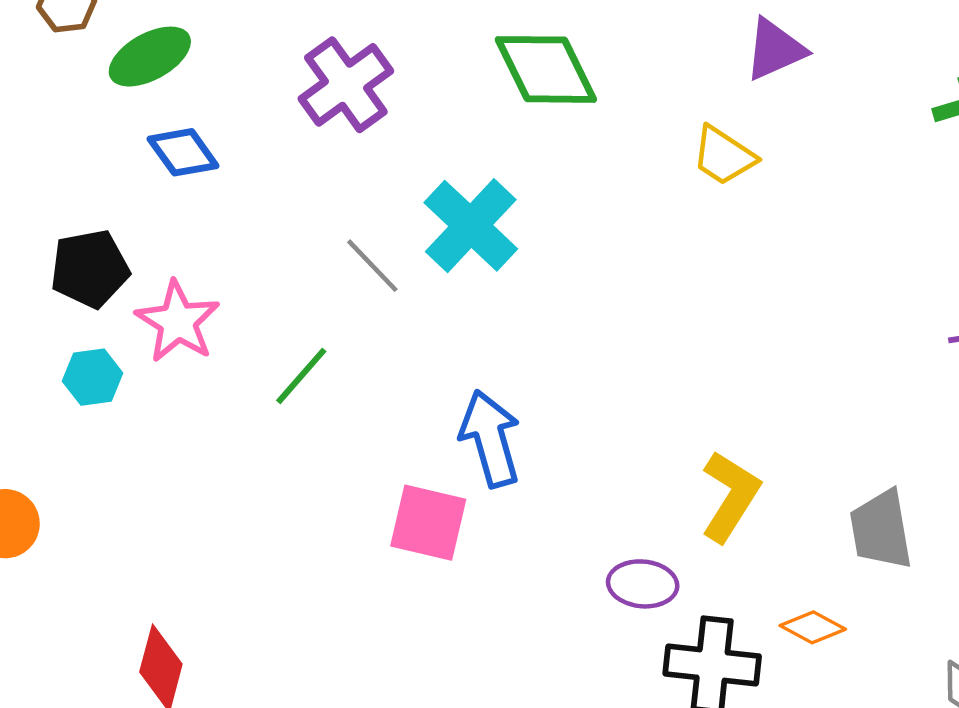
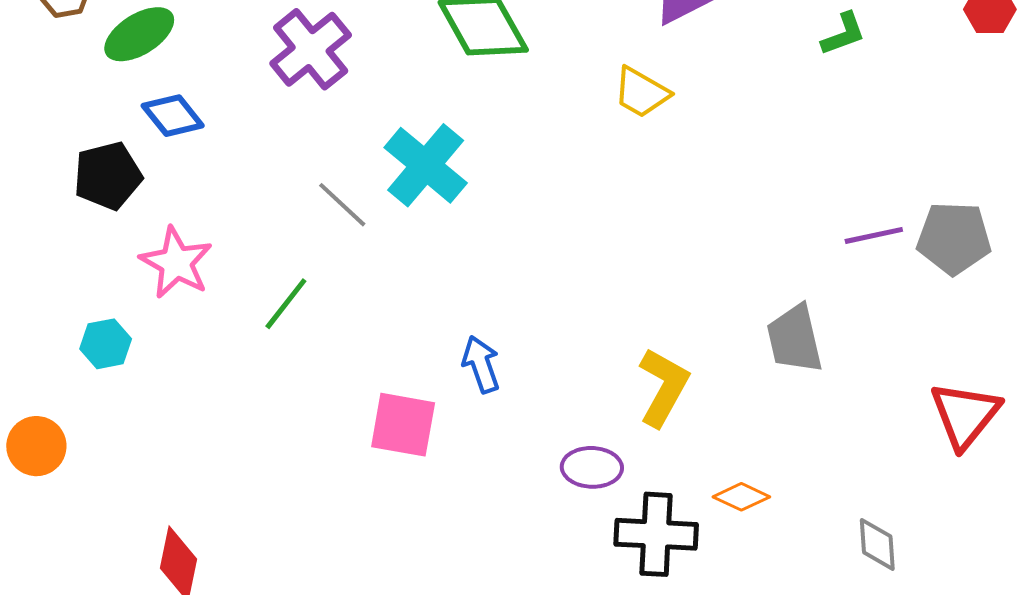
black pentagon: (90, 269) -> (108, 176), moved
cyan hexagon: (93, 377) -> (106, 344), moved
blue arrow: (490, 439) -> (481, 364), moved, size x0.7
gray trapezoid: (881, 530) -> (795, 339), moved

